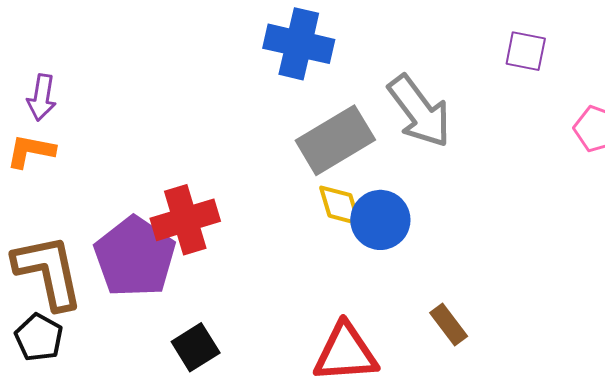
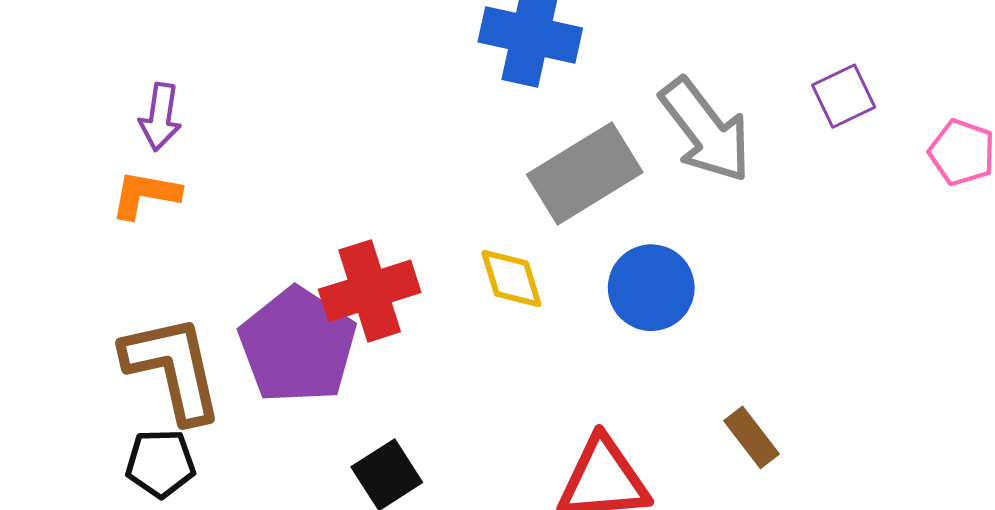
purple square: (526, 51) -> (844, 96), moved, turned -36
yellow diamond: (340, 205) -> (511, 279), moved
black pentagon: (39, 337) -> (160, 463), turned -30

